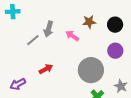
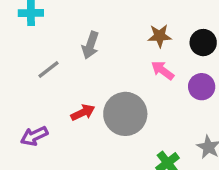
pink arrow: (72, 36) -> (163, 70), moved
gray line: (33, 40) -> (48, 69), moved
gray circle: (91, 70) -> (125, 114), moved

